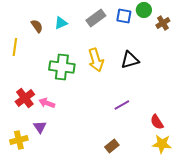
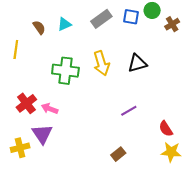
purple triangle: (40, 127) -> (42, 134), size x1.5

